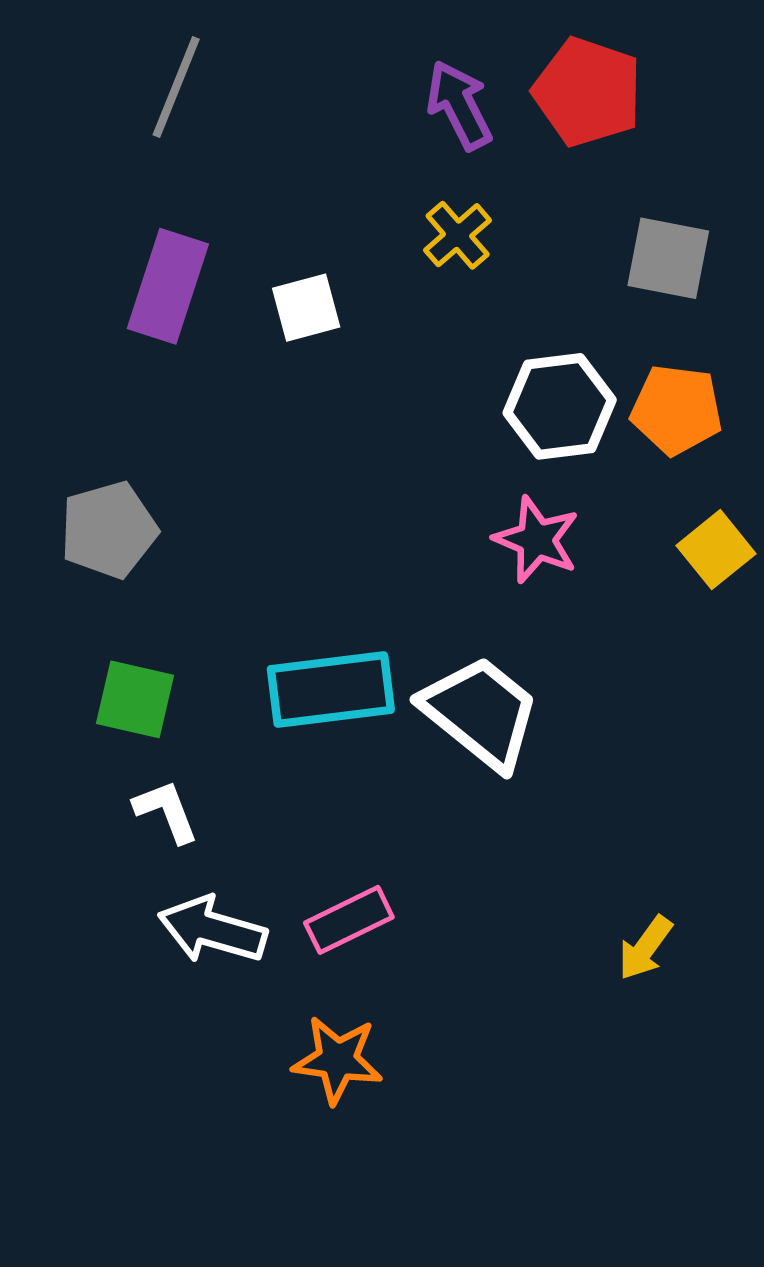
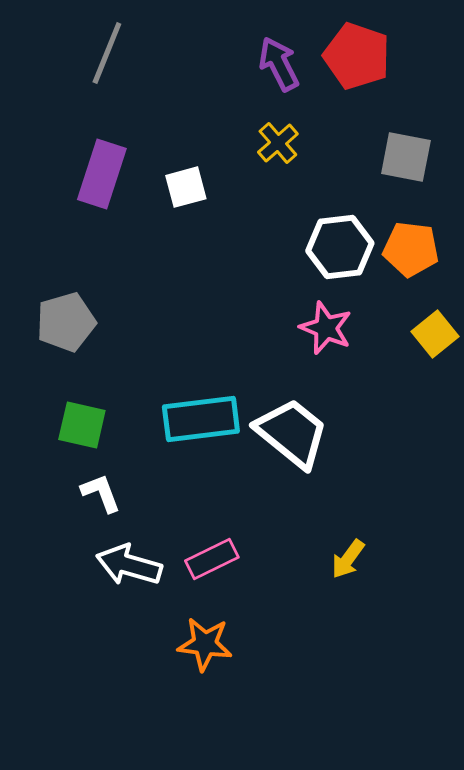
yellow arrow: (645, 948) -> (348, 559), moved

